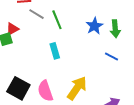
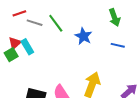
blue star: (94, 26) -> (83, 36), moved
cyan rectangle: (55, 51) -> (27, 47), moved

